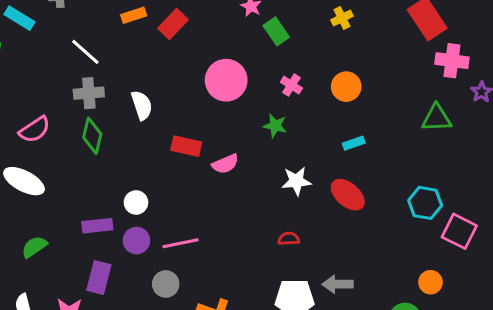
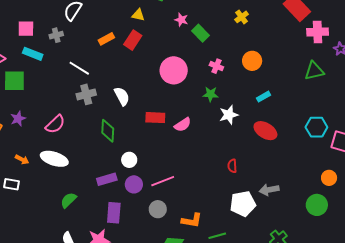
green diamond: (92, 136) -> (108, 131), moved
white star: (296, 181) -> (229, 115), moved
red semicircle: (289, 239) -> (232, 166), turned -80

